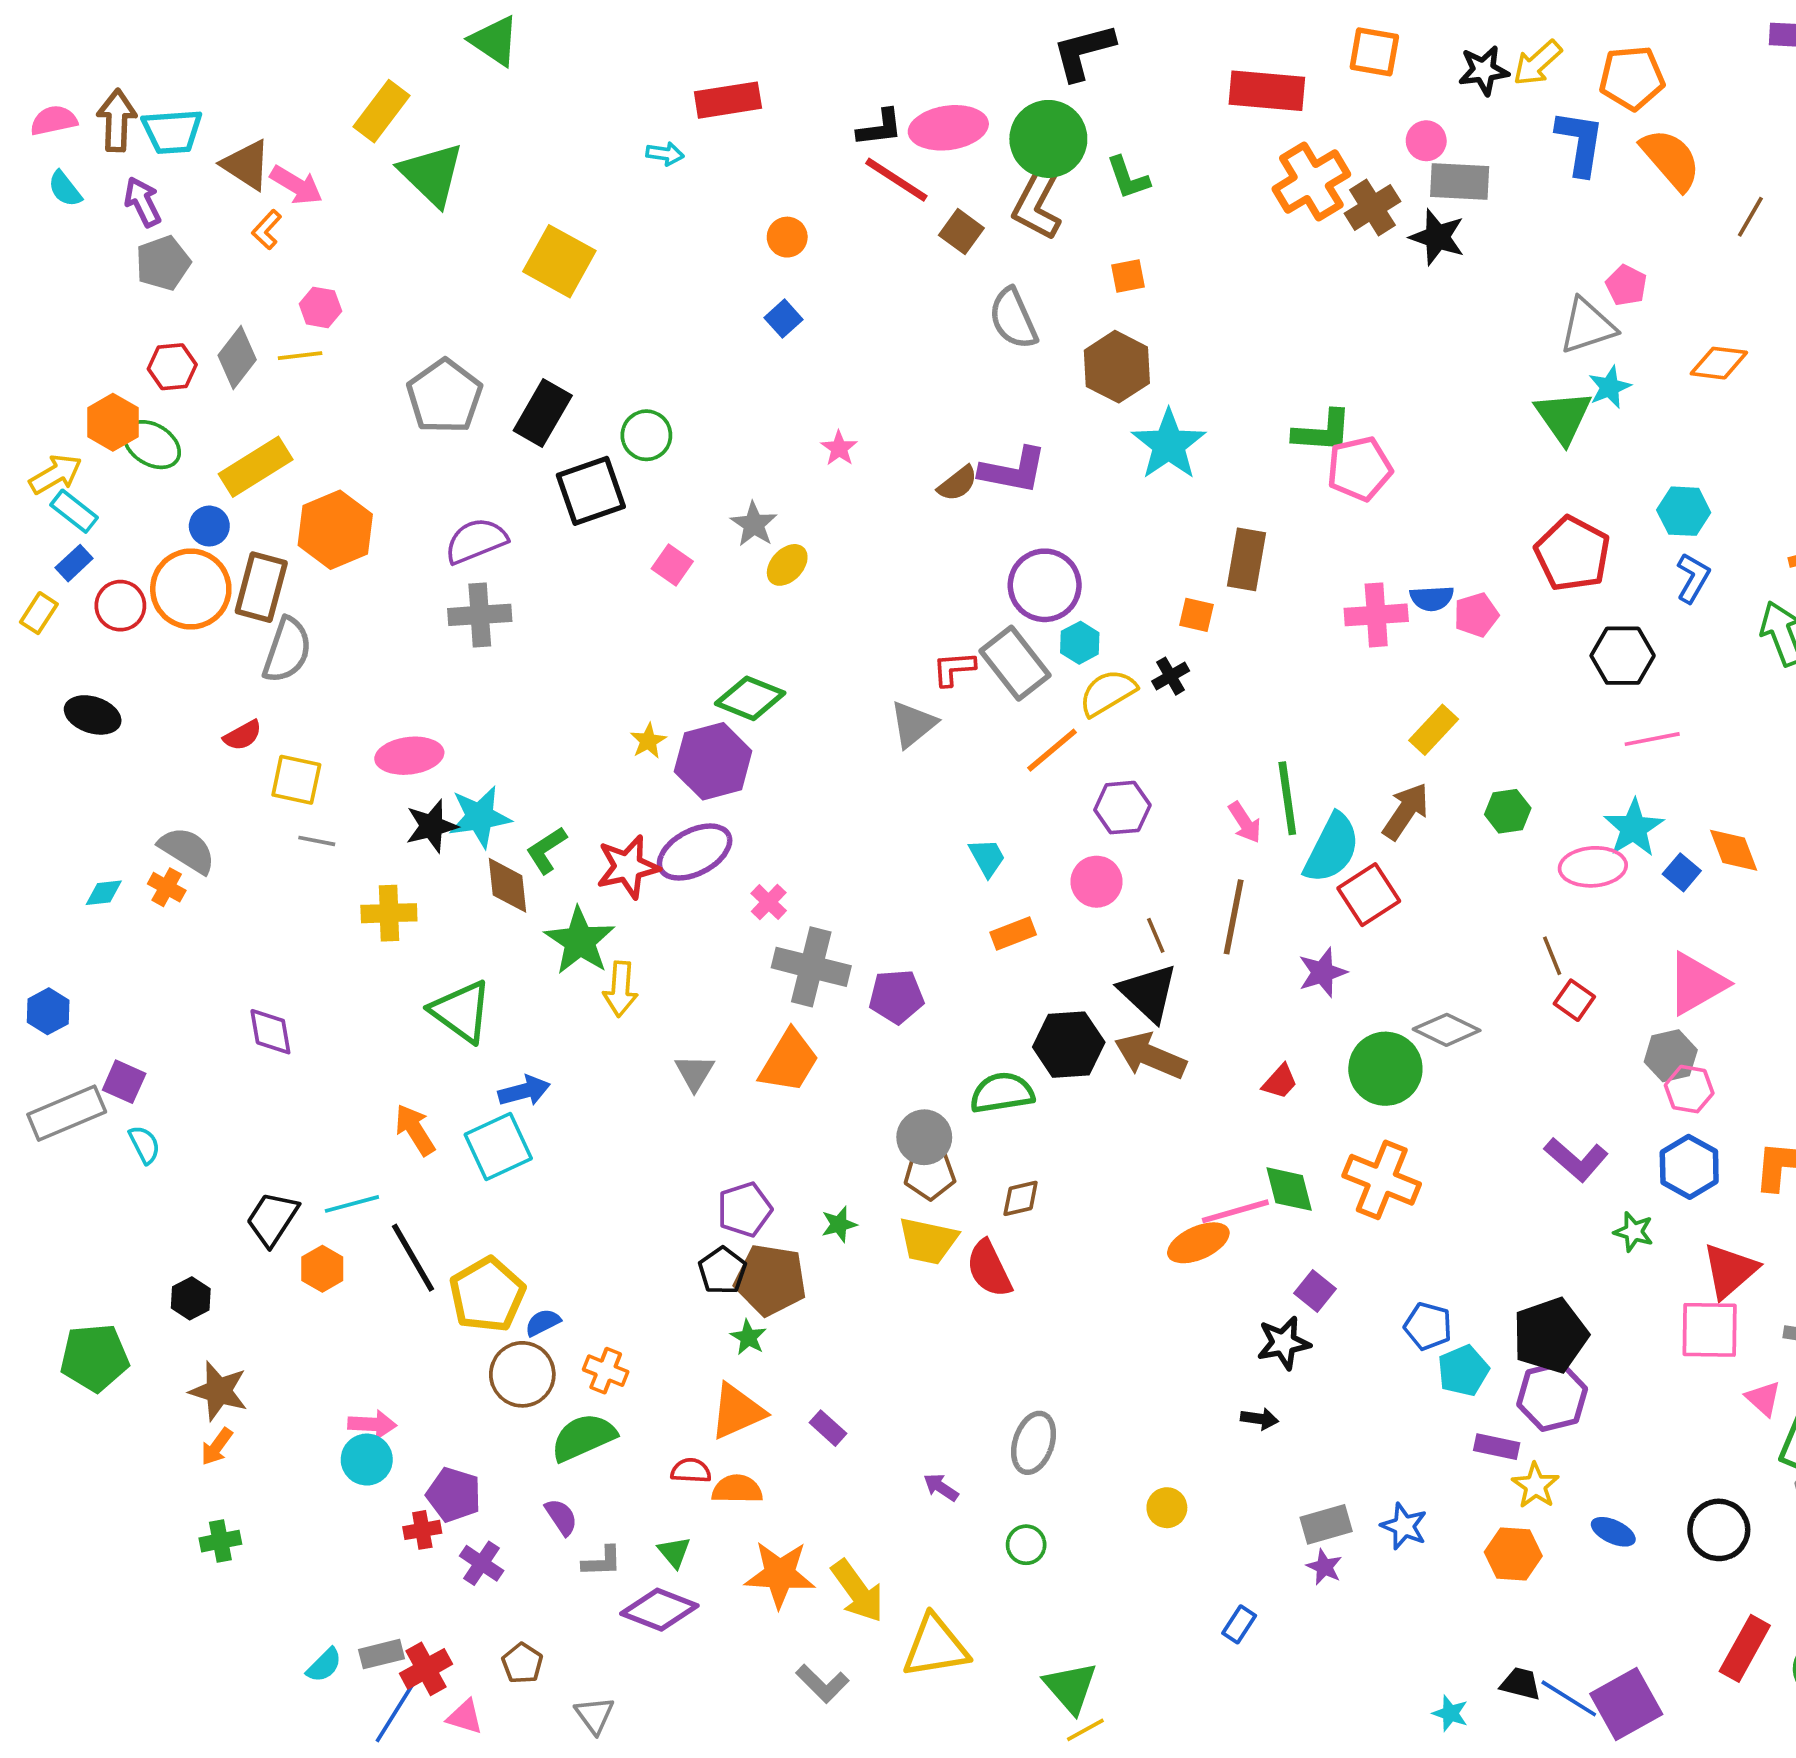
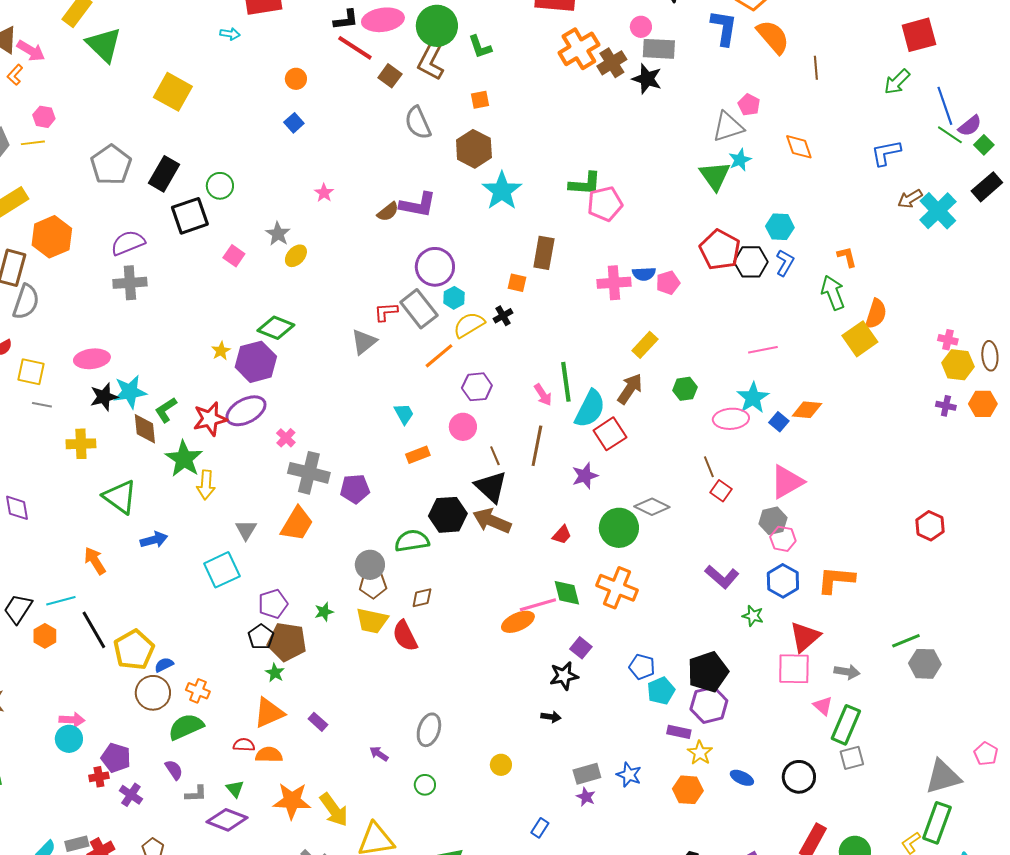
brown line: (1750, 217) -> (816, 68), turned -35
orange diamond: (1719, 363) -> (799, 147), turned 64
black hexagon: (1623, 656) -> (751, 262), moved
orange diamond: (1734, 850) -> (807, 410), turned -64
cyan square: (498, 1147) -> (222, 570), moved

